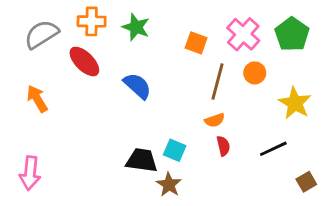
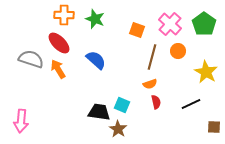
gray semicircle: (41, 34) -> (31, 59), moved, turned 50
orange arrow: (37, 99) -> (58, 69), moved
brown square: (306, 182) -> (214, 127), turned 32

